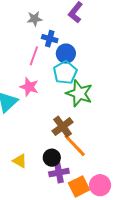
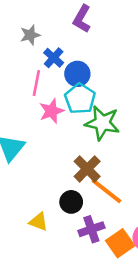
blue cross: (50, 39) -> (54, 58), turned 35
pink star: (29, 87) -> (51, 111), moved, turned -30
black circle: (52, 158) -> (71, 202), moved

